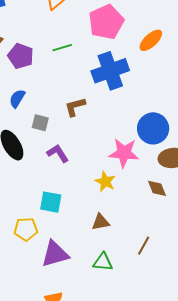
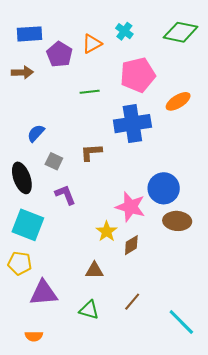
purple pentagon: (21, 56) -> (59, 54), moved
brown diamond: (157, 188) -> (131, 245), moved, turned 70
cyan square: (51, 202) -> (28, 225), moved, size x1.4

